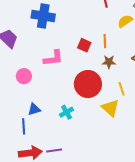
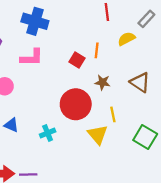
orange line: (105, 41) -> (97, 50), moved
pink L-shape: (53, 58) -> (32, 58), moved
blue triangle: (34, 109) -> (11, 125), turned 32

